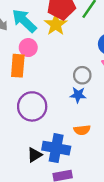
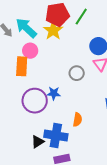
blue star: (78, 95) -> (54, 93), moved
orange semicircle: (82, 130) -> (77, 120), turned -72

